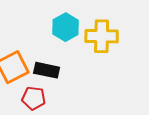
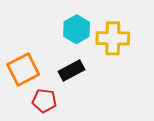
black rectangle: (47, 70) -> (72, 71), moved, turned -40

